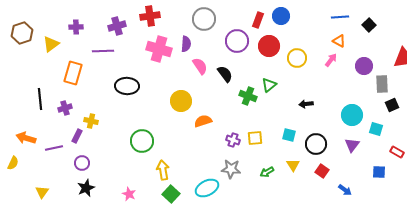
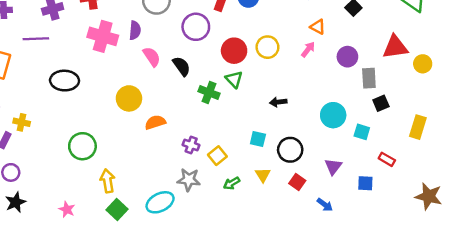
red circle: (269, 46) -> (234, 51), moved
green triangle: (269, 85) -> (234, 79), turned -35
yellow square: (255, 138) -> (217, 156), moved, turned -35
purple triangle: (352, 145) -> (333, 166), moved

